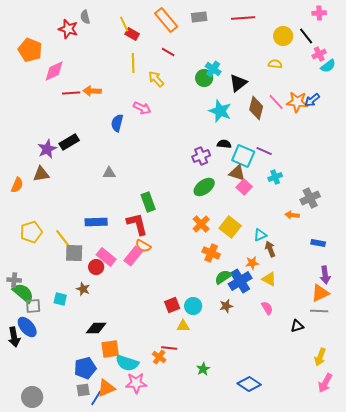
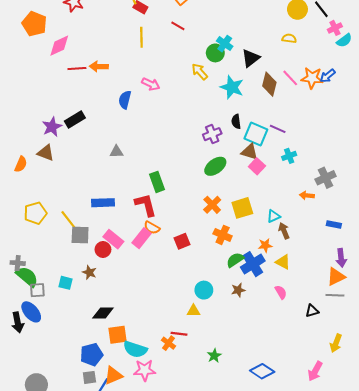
yellow arrow: (156, 79) -> (200, 72), moved
black semicircle: (224, 144) -> (236, 122), turned -104
brown triangle: (41, 174) -> (46, 153), turned 30
yellow square: (230, 227) -> (242, 208), turned 35
red square: (172, 305) -> (182, 241), moved
pink arrow: (325, 383) -> (315, 371), moved

